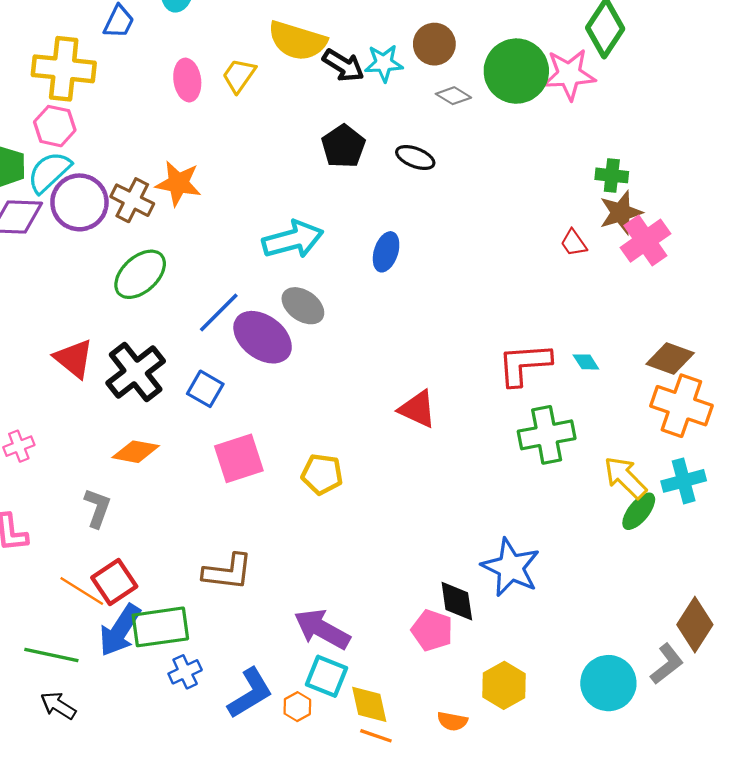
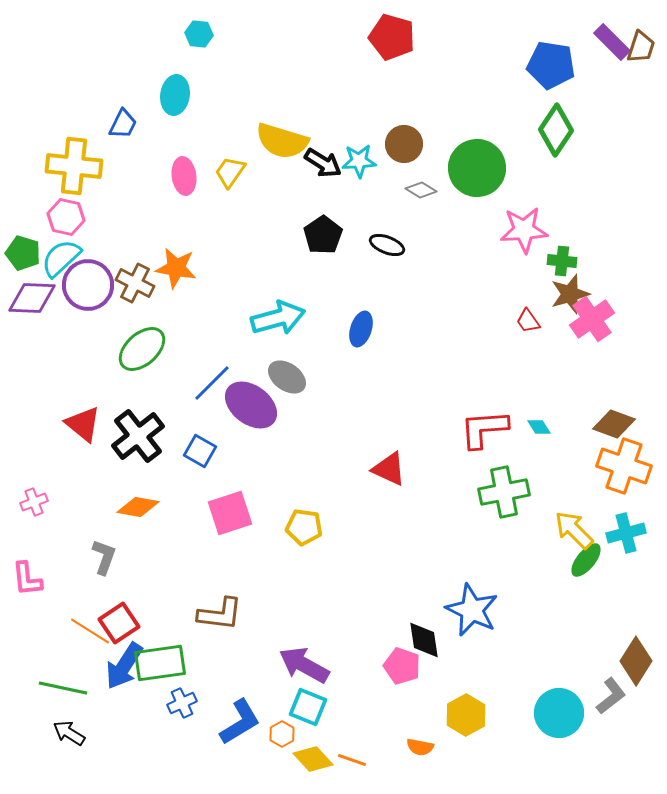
pink star: (569, 74) -> (524, 230), moved
yellow diamond: (369, 704) -> (313, 759), moved, turned -30

